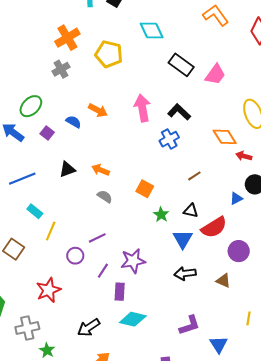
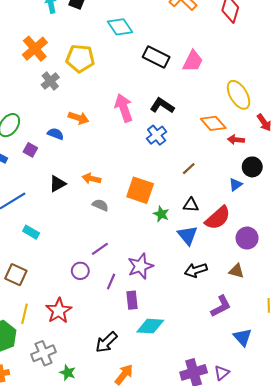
gray cross: (61, 69) -> (50, 81), moved
orange square: (145, 189) -> (140, 190), size x1.5
yellow line: (51, 231) -> (25, 314), moved
purple L-shape: (190, 325) -> (221, 306), moved

